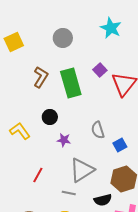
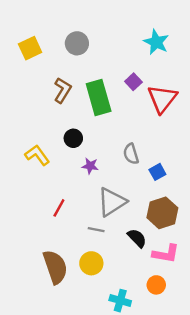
cyan star: (111, 28) -> (156, 42), moved
gray circle: (63, 38) -> (77, 43), moved
black semicircle: (103, 200) -> (137, 238), turned -120

